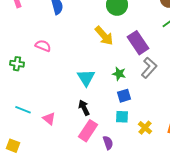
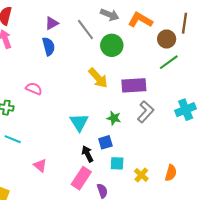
purple rectangle: (138, 43) -> (134, 85), turned -60
blue square: (124, 96) -> (105, 142), moved
black arrow: (84, 108) -> (88, 154), moved
cyan line: (23, 110) -> (13, 139), moved

